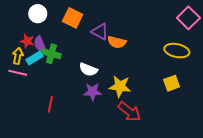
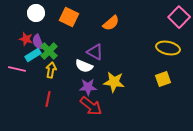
purple triangle: (100, 32) -> (95, 52), moved
orange semicircle: (117, 42) -> (111, 23), moved, turned -54
green cross: (51, 54) -> (49, 51), turned 30
yellow arrow: (18, 56) -> (51, 70), moved
red arrow: (129, 112) -> (91, 106), moved

